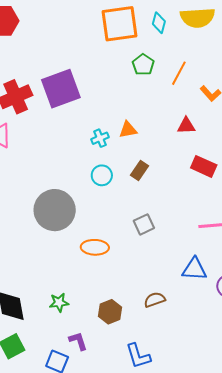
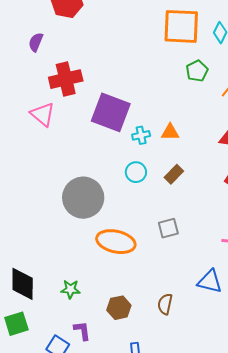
purple square: (61, 89) -> (111, 112), moved, turned 30
orange ellipse: (95, 247) -> (116, 242), size x1.4
brown semicircle: (155, 300) -> (165, 304), turned -70

